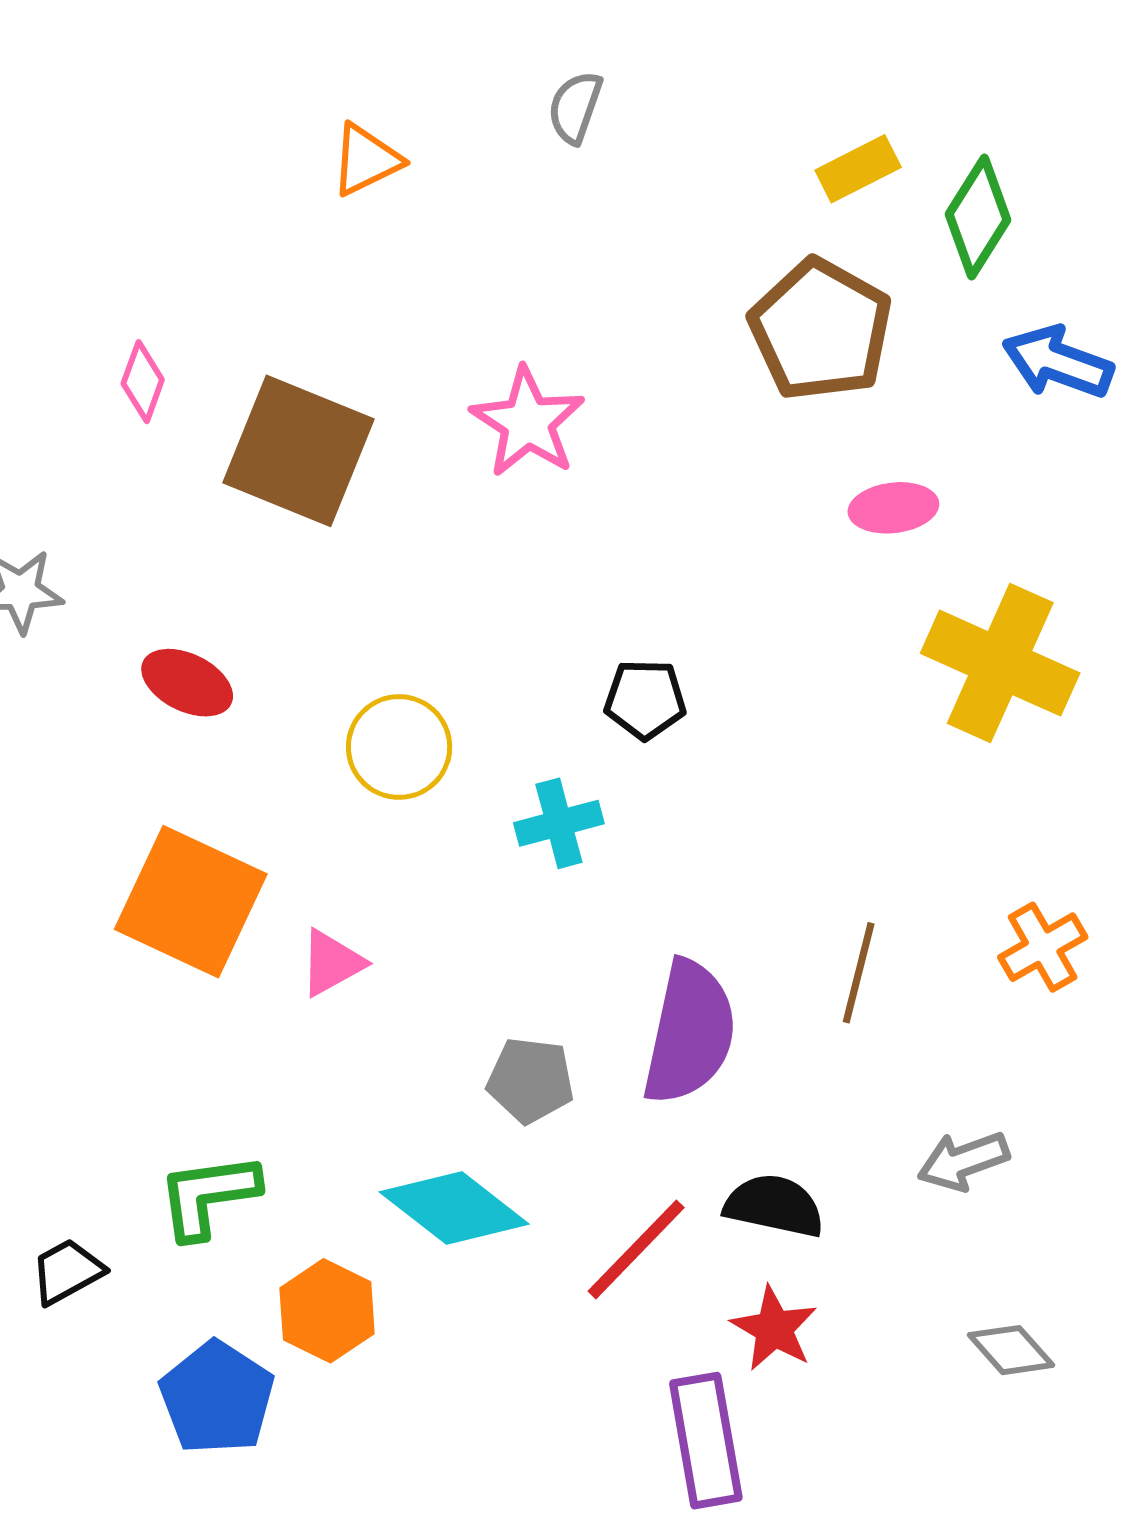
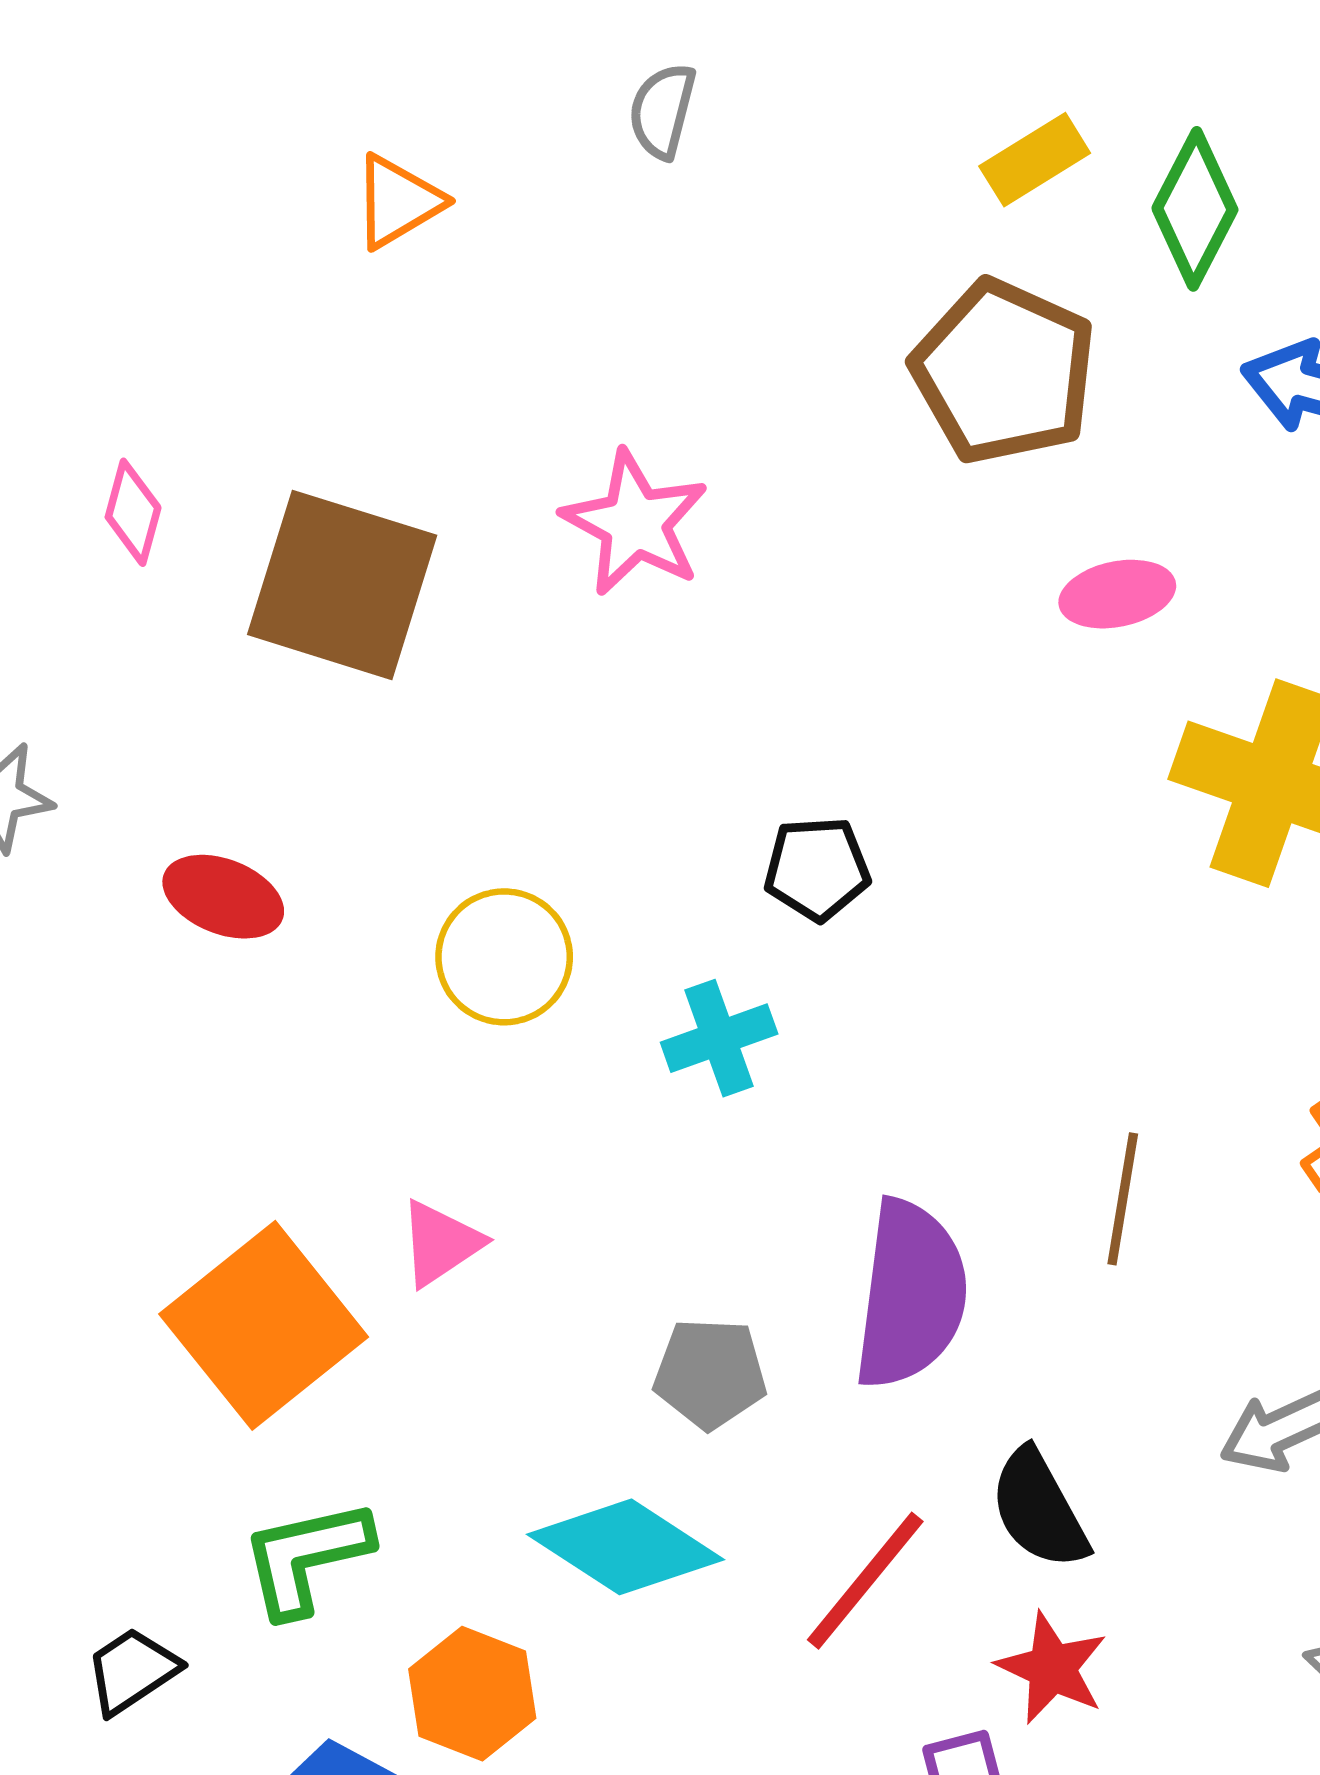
orange square: (191, 902) -> (264, 1325), moved, turned 31
black semicircle: (774, 1206) -> (1039, 1509), turned -126

